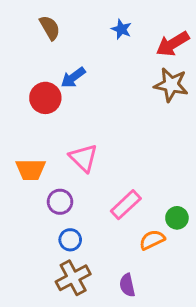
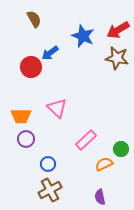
blue star: (121, 29) -> (83, 36), moved, size x1.6
purple circle: (60, 202) -> (26, 139), moved
purple semicircle: (127, 285) -> (100, 197), moved

